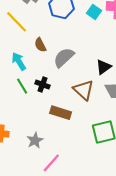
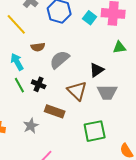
brown semicircle: (40, 45) -> (38, 47), turned -72
gray star: (35, 140) -> (31, 126), moved

